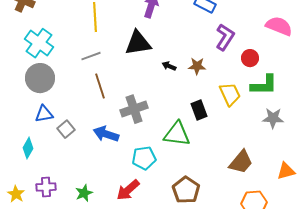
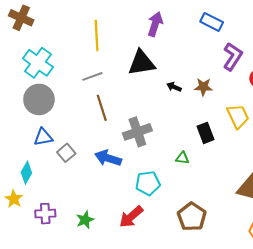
green triangle: (177, 134) -> (182, 158), size x0.5
yellow star: (16, 194) -> (14, 199), moved

